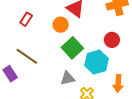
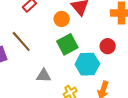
gray triangle: (68, 78) -> (44, 76), moved

